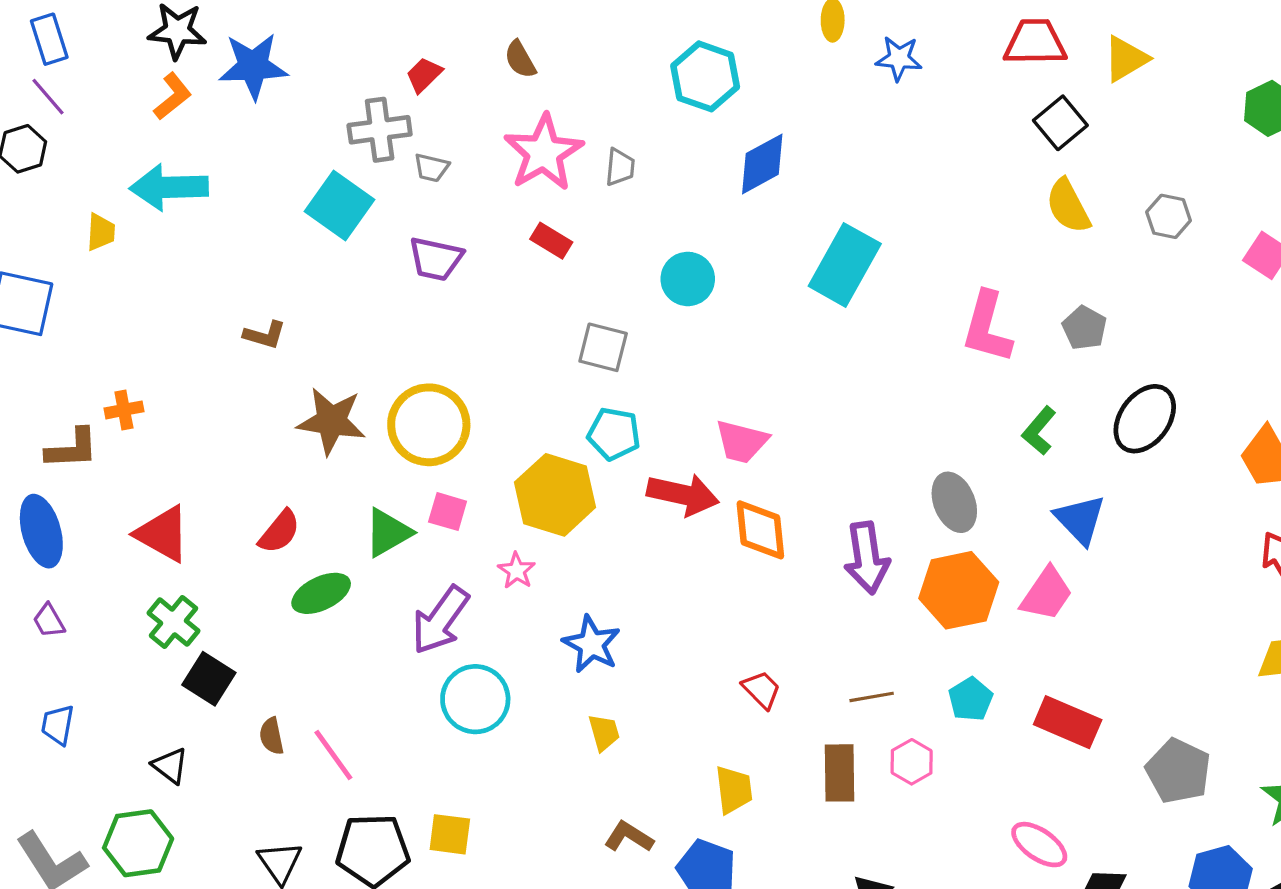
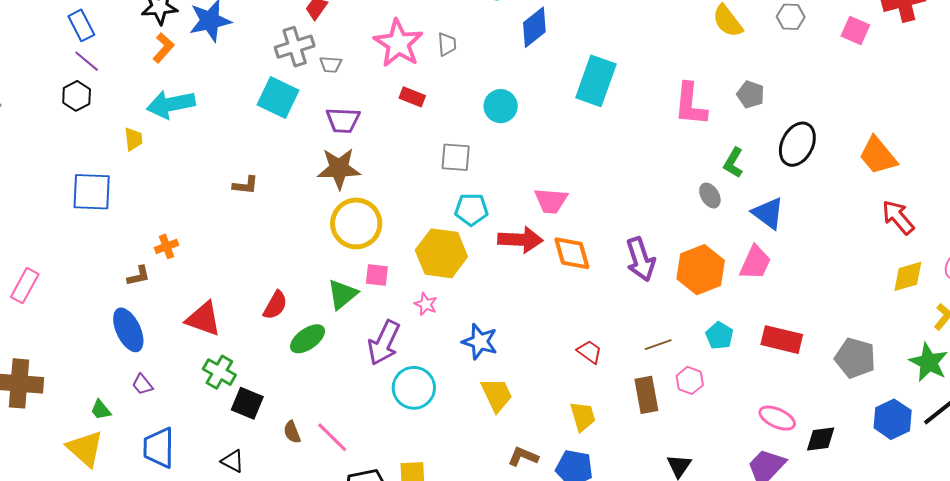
brown star: (331, 421) -> (339, 168), moved
brown L-shape: (72, 449) -> (139, 276), size x0.7
gray ellipse: (954, 502) -> (710, 195), moved, size x0.7
blue trapezoid: (58, 725) -> (159, 448), size x1.6
yellow trapezoid: (604, 732) -> (497, 395), size x1.5

